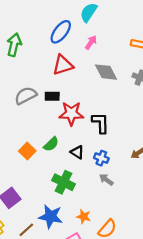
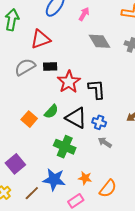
red triangle: (63, 65) -> (41, 39), moved
red star: (71, 113) -> (69, 82), turned -30
black triangle: (77, 152) -> (76, 118), size x1.6

